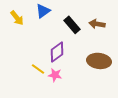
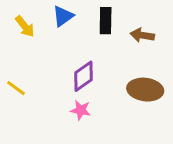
black rectangle: (72, 25) -> (106, 21), moved, turned 42
yellow line: (38, 69) -> (16, 88), moved

